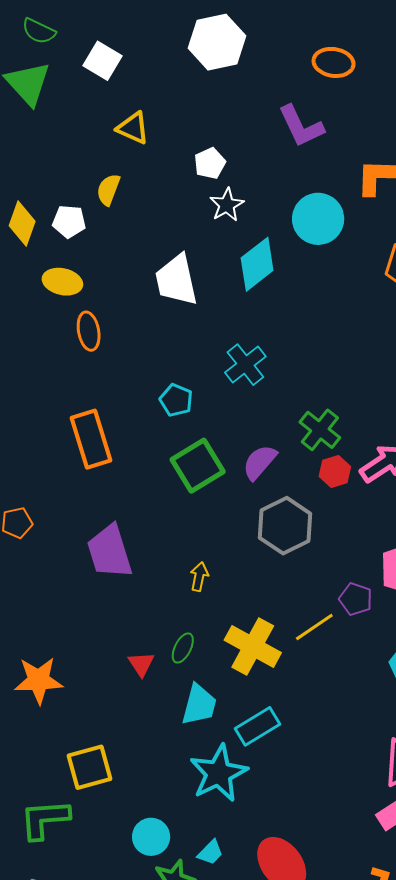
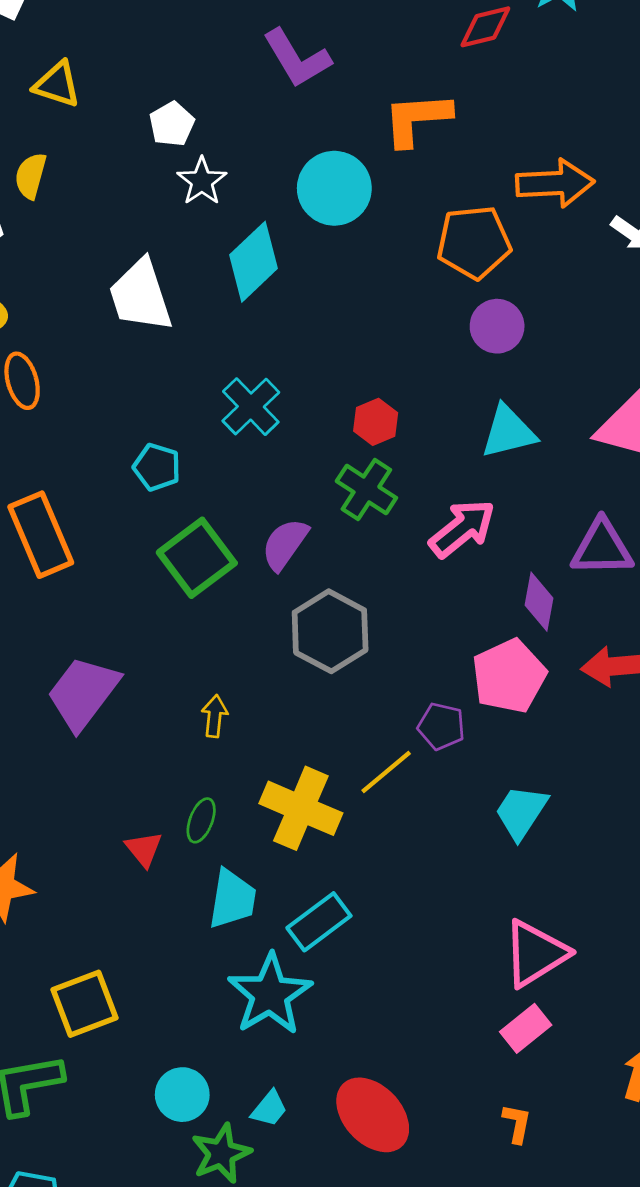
red hexagon: (335, 472) -> (376, 422), moved
purple trapezoid: (110, 552) -> (83, 693), turned 60

